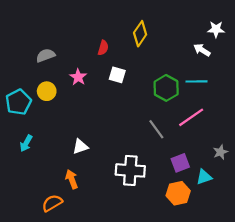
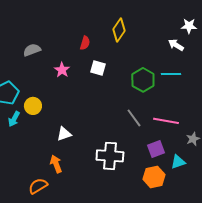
yellow circle: (47, 91) -> (33, 106), moved
pink line: (191, 117) -> (166, 121), moved, turned 45
cyan arrow: (26, 143) -> (14, 119), moved

